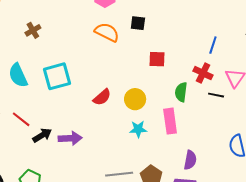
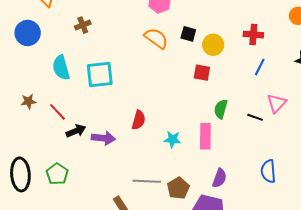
red cross: (203, 73) -> (253, 35), moved, turned -30
red semicircle: (102, 97) -> (139, 120), moved, turned -42
yellow circle: (135, 99) -> (213, 45), moved

